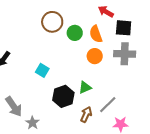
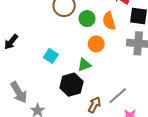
orange circle: (95, 56) -> (96, 44), moved
green triangle: (85, 88) -> (84, 65), moved

